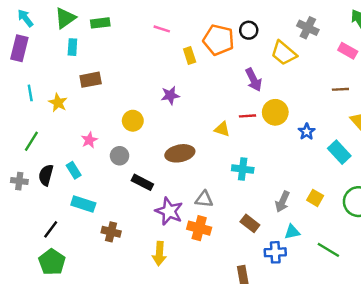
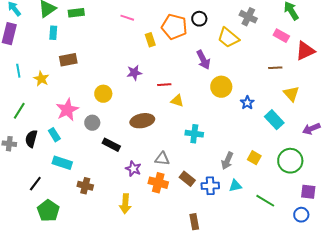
red line: (247, 116) -> (164, 85), moved
pink star: (89, 140) -> (67, 110), size x1.6
purple star: (169, 211) -> (133, 169), size x0.7
brown rectangle: (250, 223) -> (187, 179), moved
blue cross: (275, 252) -> (210, 186), moved
green pentagon: (52, 262) -> (48, 211), moved

